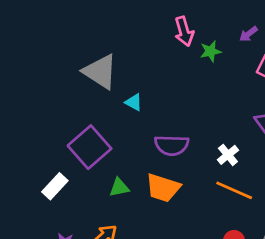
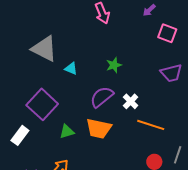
green star: (211, 51) -> (114, 65), moved
purple semicircle: (172, 145) -> (102, 97), turned 145
white cross: (228, 155) -> (131, 101), moved

